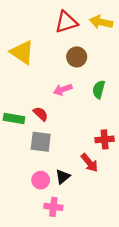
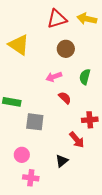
red semicircle: (41, 114) -> (65, 98), moved
black triangle: (63, 177) -> (62, 161), moved
pink circle: (41, 180) -> (22, 155), moved
pink cross: (53, 207) -> (31, 178), moved

